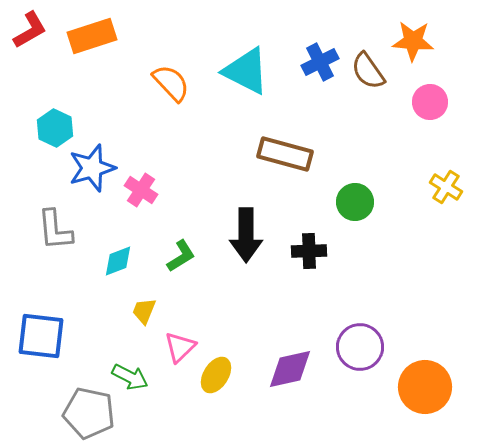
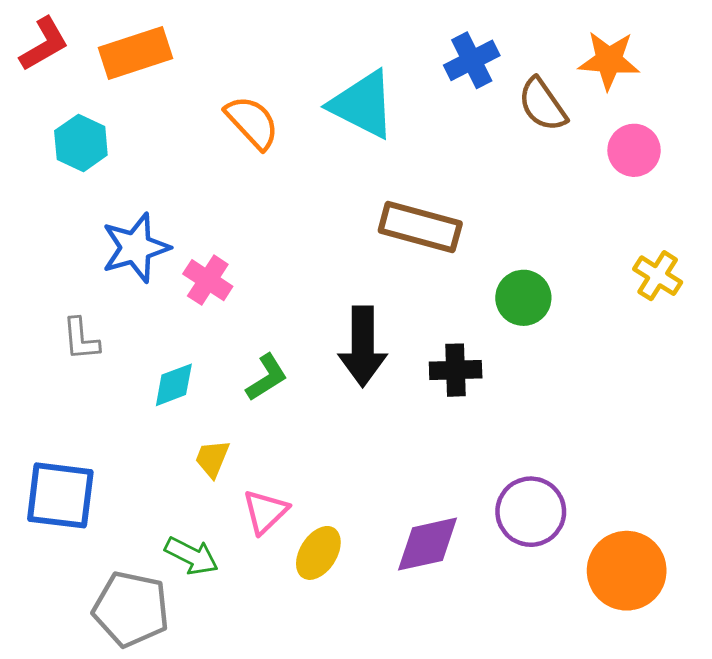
blue cross: (320, 62) -> (472, 60), moved
cyan hexagon: (55, 128) -> (81, 143), moved
gray L-shape: (55, 230) -> (81, 339), size x0.7

